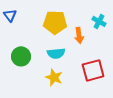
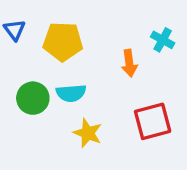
yellow pentagon: (55, 22) -> (63, 42), moved
cyan semicircle: (56, 53) -> (71, 93), moved

